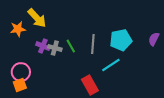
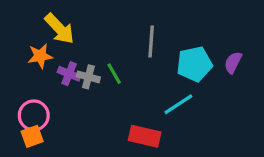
orange star: (18, 29) -> (40, 56), moved
purple semicircle: (154, 39) -> (233, 62), moved
gray line: (93, 44) -> (151, 42), moved
red rectangle: (90, 85) -> (145, 136), turned -48

